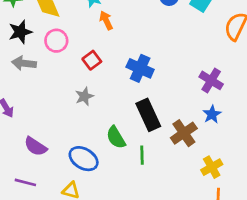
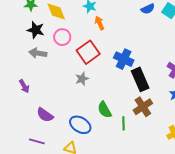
black star: (20, 32) -> (36, 30), turned 30
red square: (92, 60) -> (88, 52), size x1.6
black rectangle: (148, 115) -> (140, 79), moved
brown cross: (184, 133) -> (143, 107), moved

